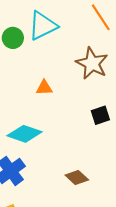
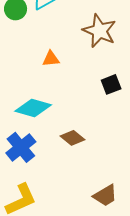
brown diamond: (77, 177) -> (73, 138), moved

